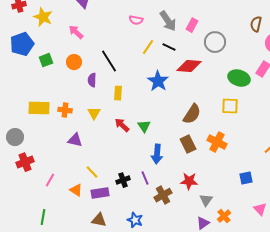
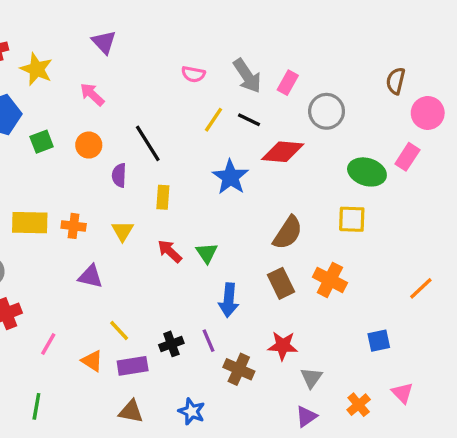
brown cross: (163, 195) -> (239, 369), turned -36
orange cross: (224, 216) -> (359, 405), moved

